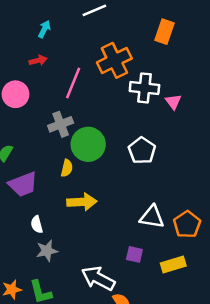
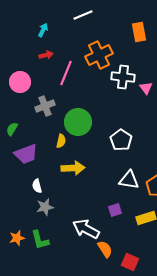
orange rectangle: (164, 32) -> (139, 32), turned -30
red arrow: (38, 60) -> (46, 55), moved
gray cross: (61, 124) -> (45, 106), moved
white pentagon: (142, 151) -> (121, 140), moved
purple square: (134, 254) -> (115, 210), turned -32

